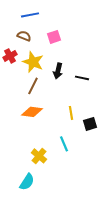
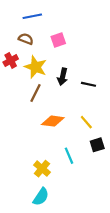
orange diamond: (32, 112) -> (53, 121), moved
yellow line: (71, 113) -> (86, 122), moved, turned -32
black square: (90, 124) -> (97, 145), moved
cyan semicircle: (27, 182) -> (41, 197), moved

